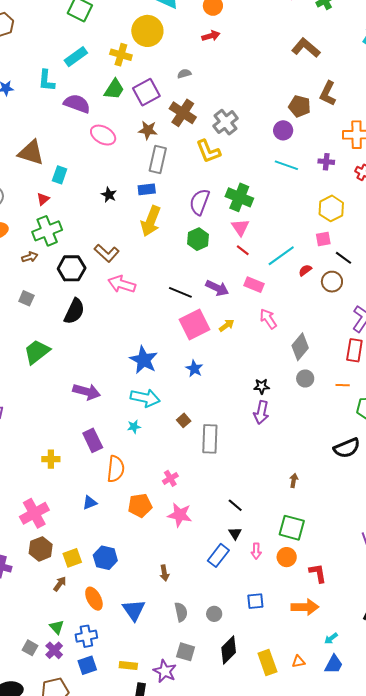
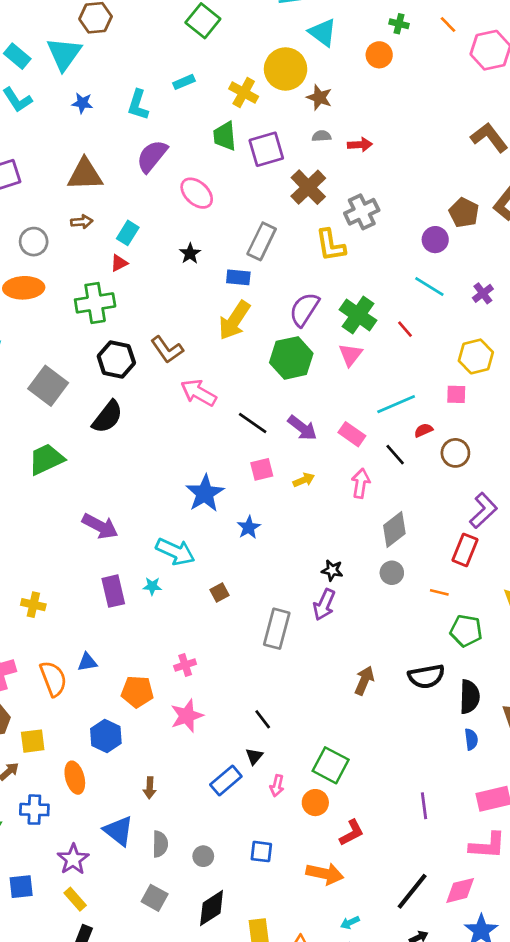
red arrow: (211, 36) -> (360, 145), moved
cyan rectangle: (76, 57) -> (184, 82), size x0.7
green trapezoid: (114, 89) -> (225, 136), turned 130
purple semicircle: (77, 104) -> (152, 156), moved, turned -84
brown star: (148, 130) -> (319, 97), moved
brown triangle: (31, 153) -> (85, 174), moved, turned -32
purple cross: (326, 162) -> (483, 293), turned 35
black star: (109, 195) -> (190, 254), moved
red triangle: (43, 199) -> (119, 263), moved
green hexagon: (198, 239) -> (291, 358), size x1.4
red line: (243, 250) -> (405, 329), moved
brown arrow: (30, 257) -> (82, 222), moved
black line: (343, 258) -> (395, 455), moved
pink arrow: (122, 284) -> (199, 393), moved
gray square: (26, 298) -> (48, 386), size x1.8
pink arrow: (268, 319) -> (361, 483), turned 30
pink square: (194, 325) -> (262, 469), size x0.6
blue star: (144, 360) -> (205, 493), moved
gray rectangle: (210, 439) -> (277, 629), moved
purple rectangle: (93, 440) -> (113, 591), moved
orange semicircle: (116, 469) -> (53, 679), moved, turned -40
brown arrow: (294, 480) -> (364, 680), moved, size x1.5
blue triangle: (90, 503) -> (87, 662), moved
pink star: (180, 515) -> (187, 716), turned 30
blue hexagon: (105, 558) -> (106, 736), moved
red L-shape: (318, 573) -> (352, 833), turned 60
orange ellipse: (94, 599) -> (75, 778), moved
blue triangle: (134, 610) -> (118, 831), moved, turned -30
blue cross: (86, 636) -> (34, 810), moved
yellow rectangle: (128, 666) -> (75, 899), turned 30
purple star: (165, 671) -> (73, 859), moved

